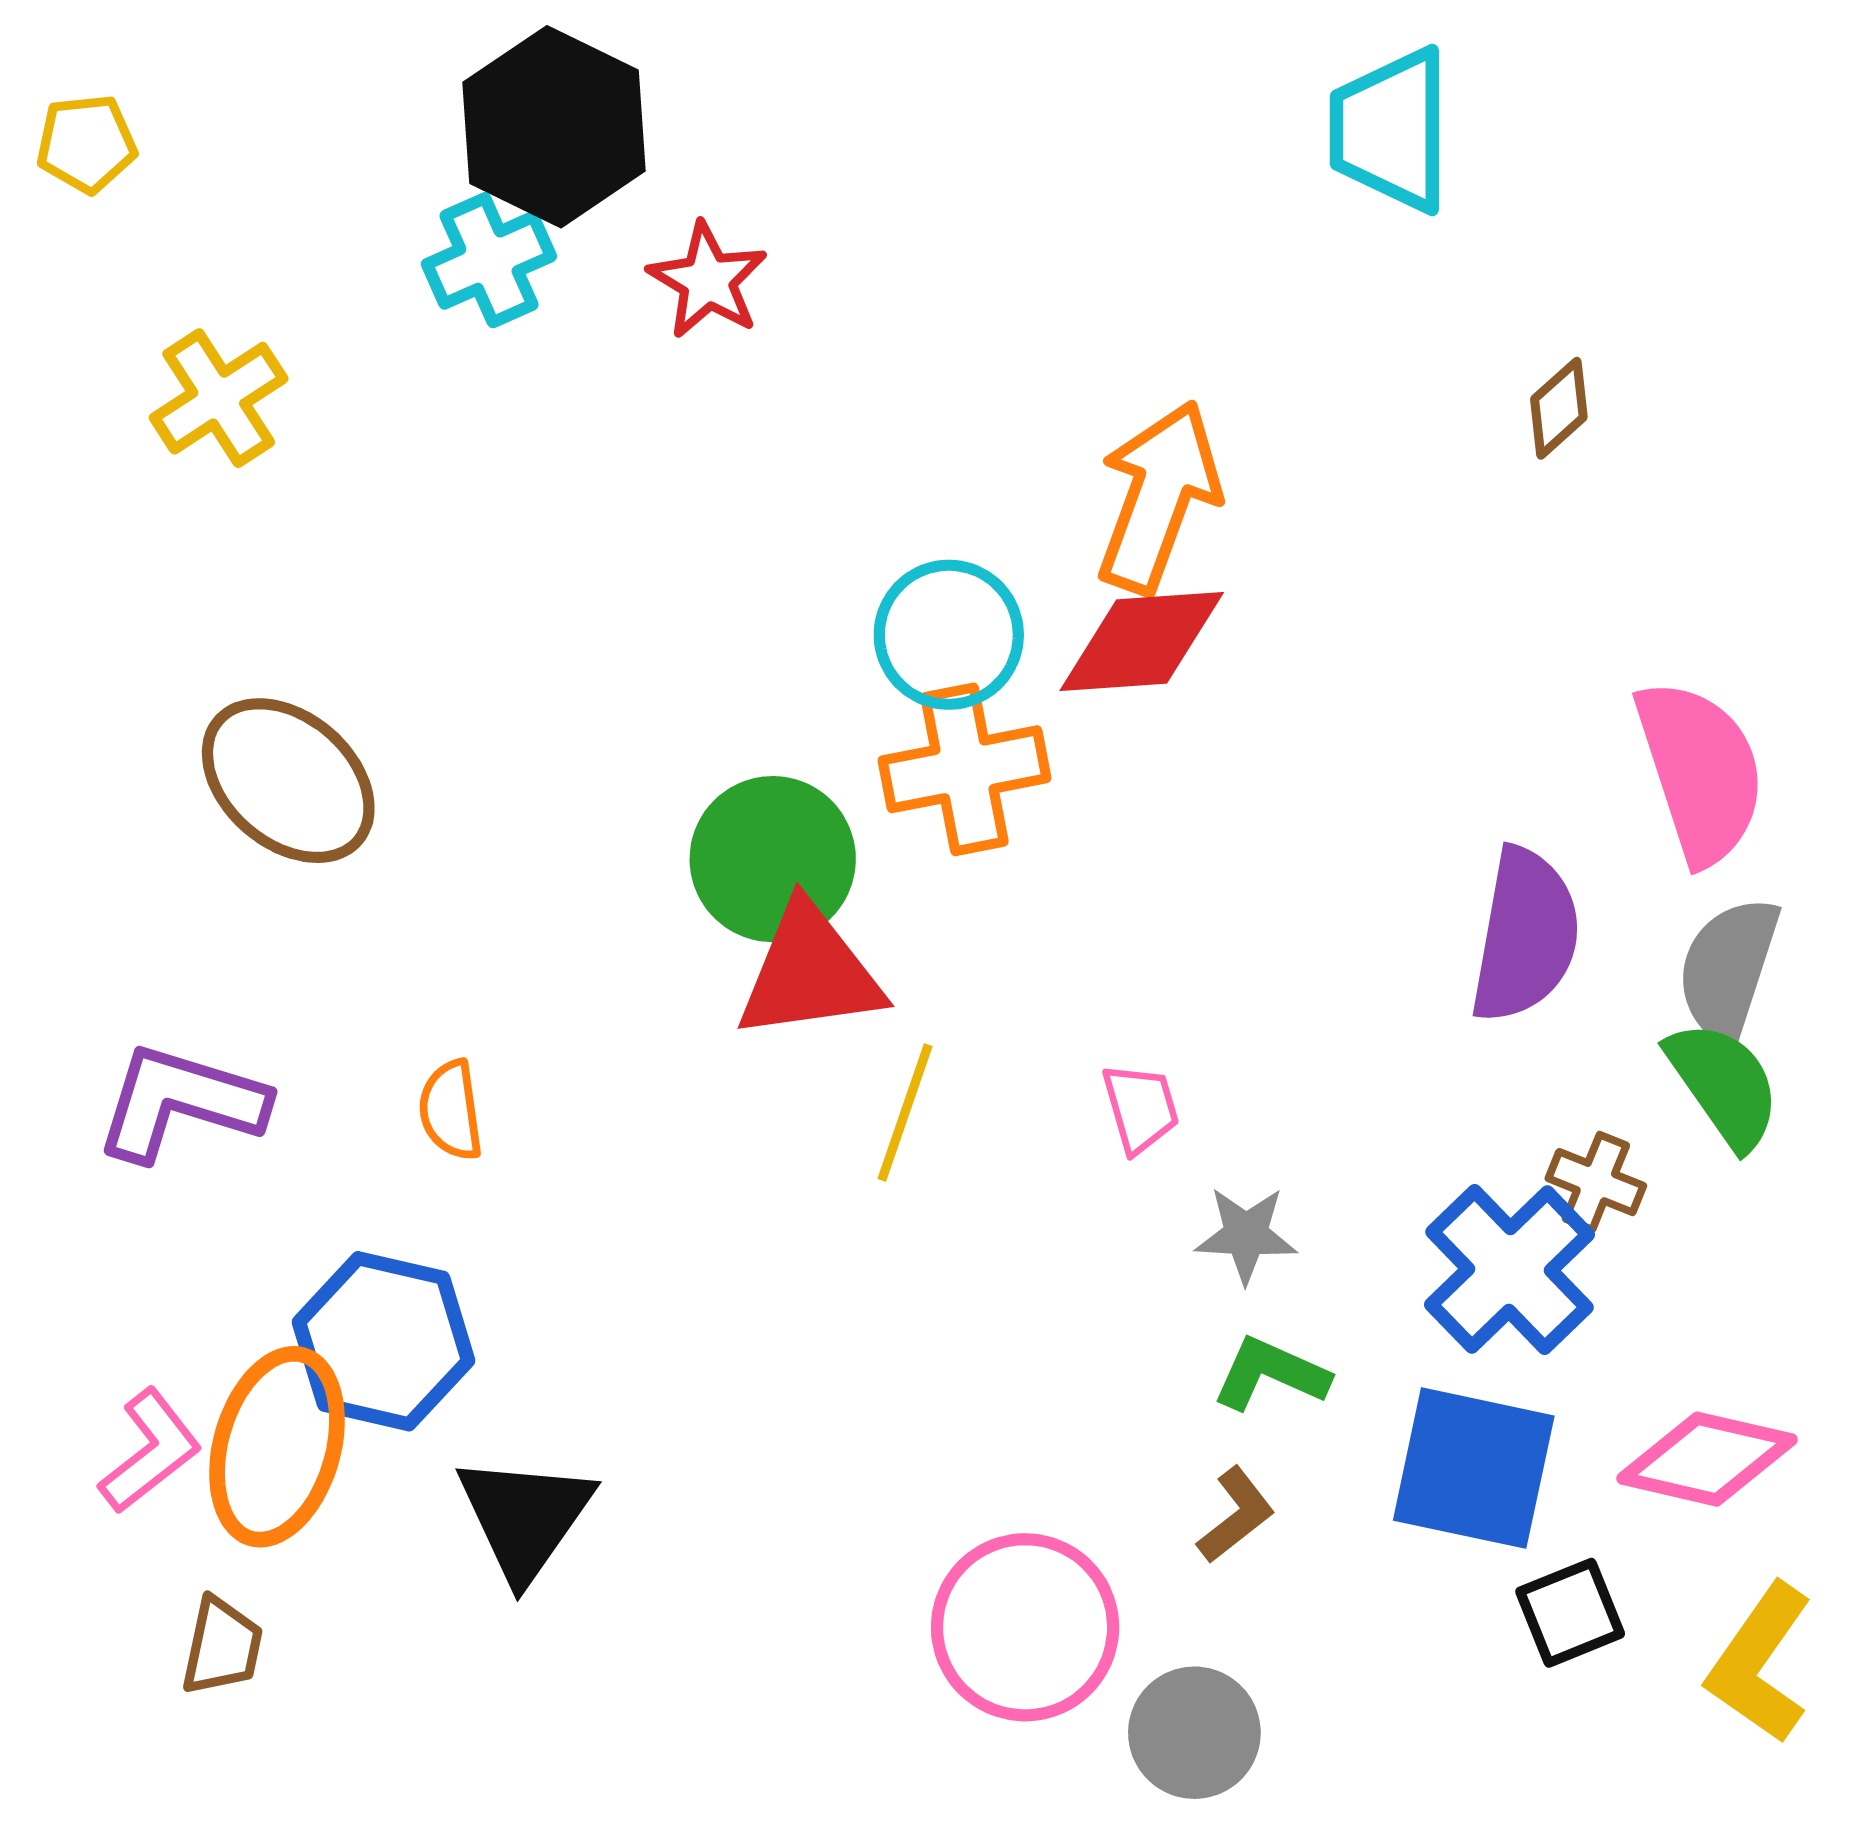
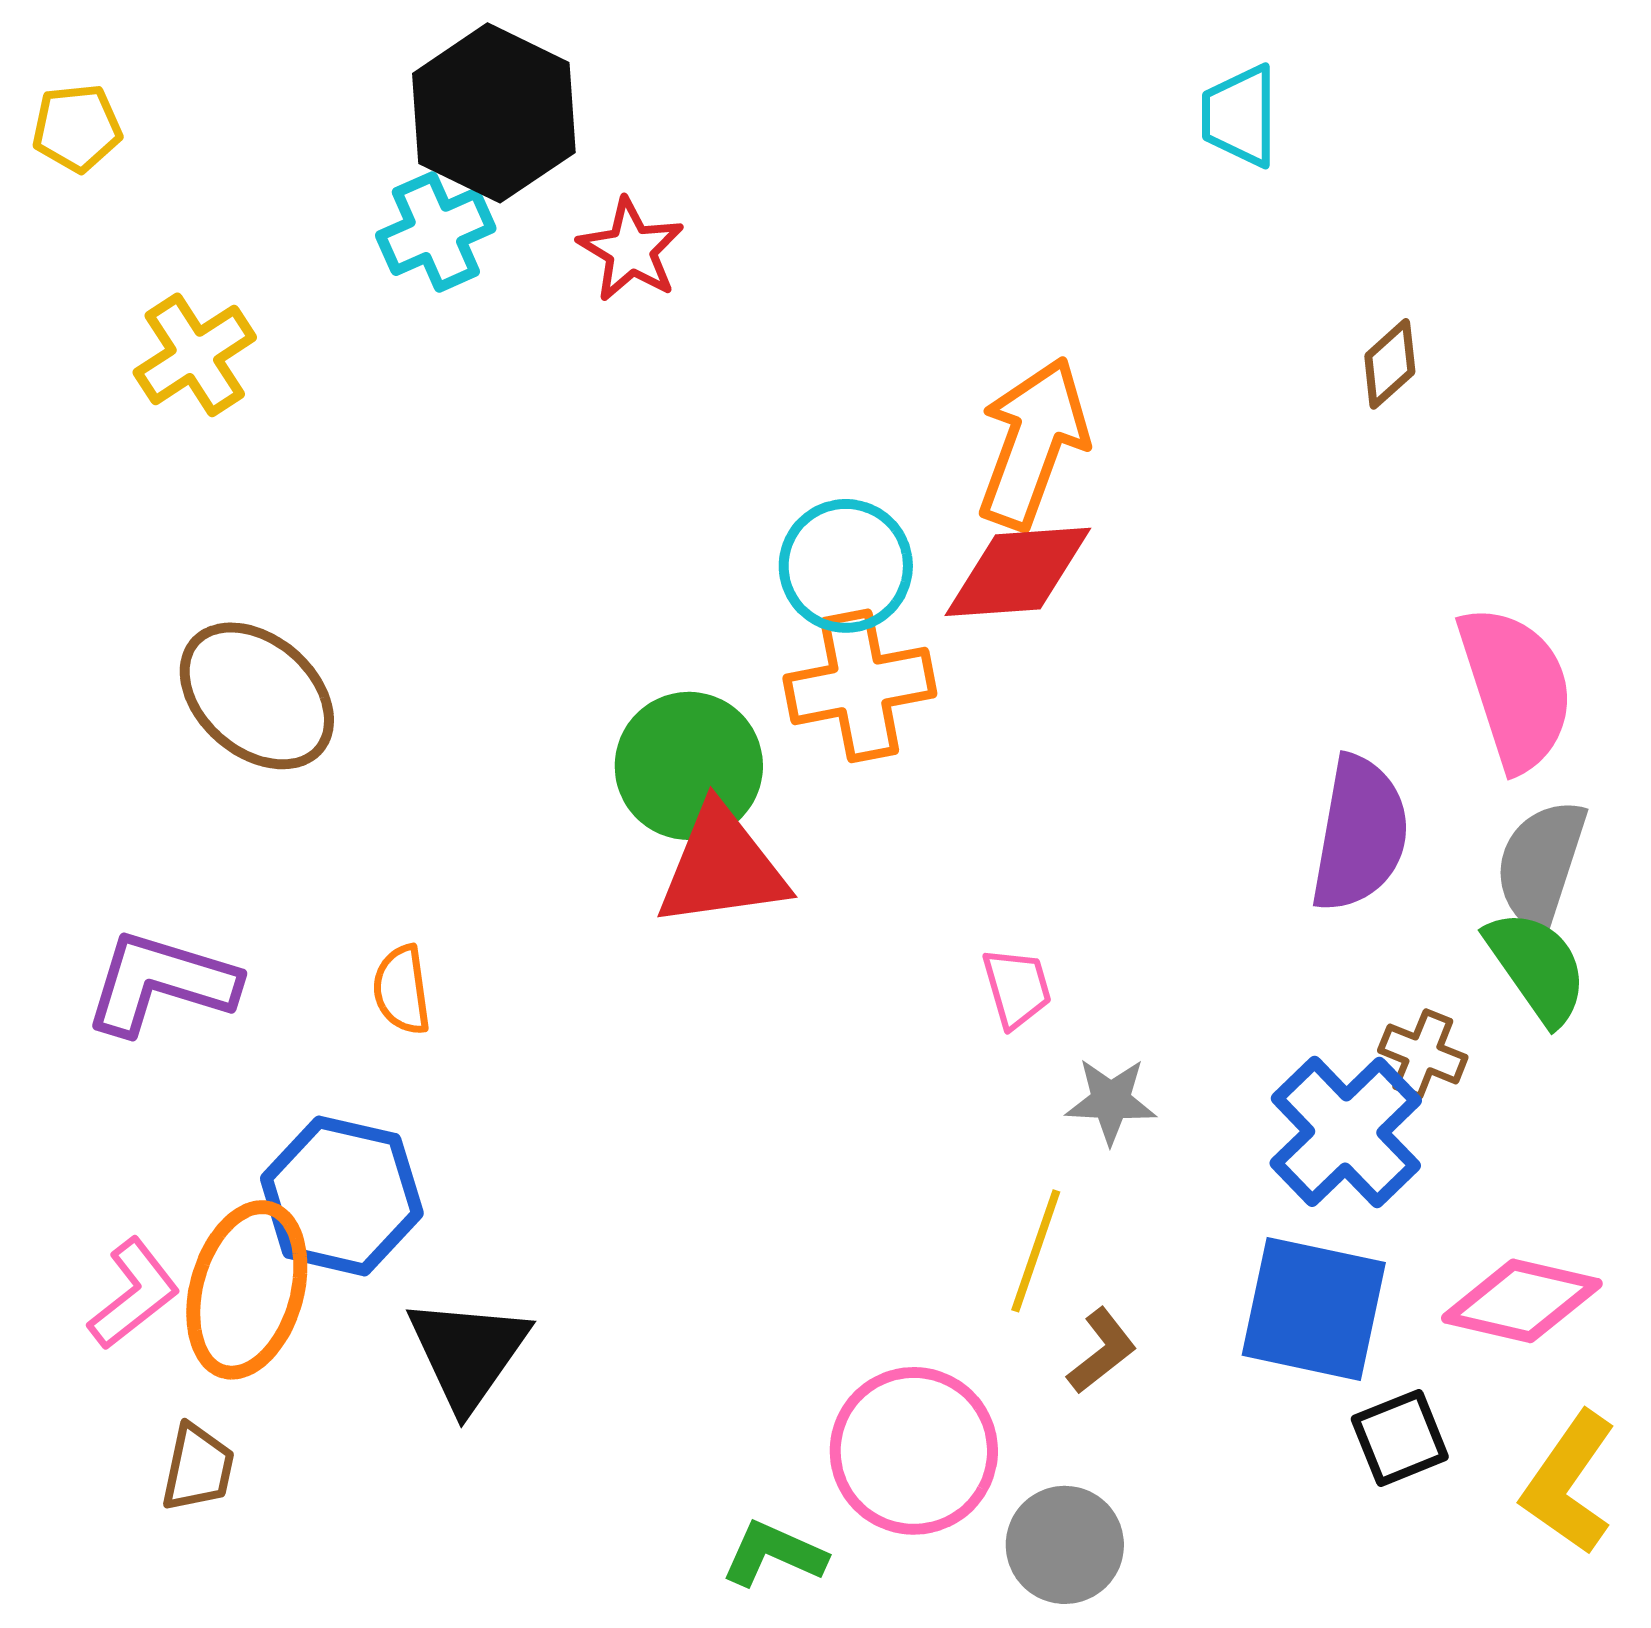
cyan trapezoid: (1391, 130) -> (1240, 116), size x0.7
yellow line: (905, 1113) -> (1036, 1251), moved
green L-shape: (1271, 1374) -> (774, 1554), moved

